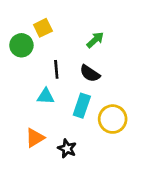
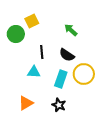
green arrow: (95, 40) -> (71, 30), turned -96
yellow circle: (113, 119) -> (84, 74), moved
black star: (67, 149) -> (59, 105), moved

